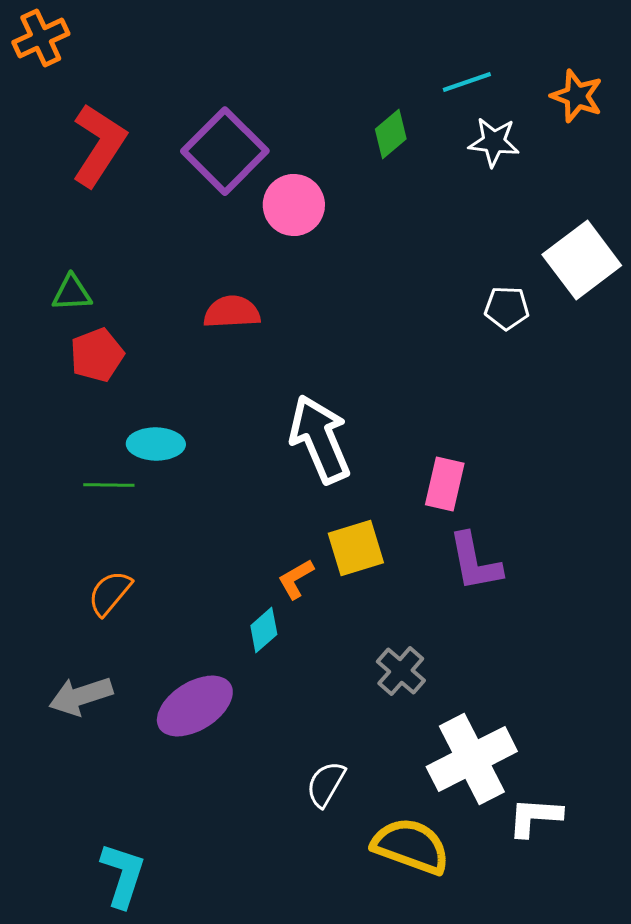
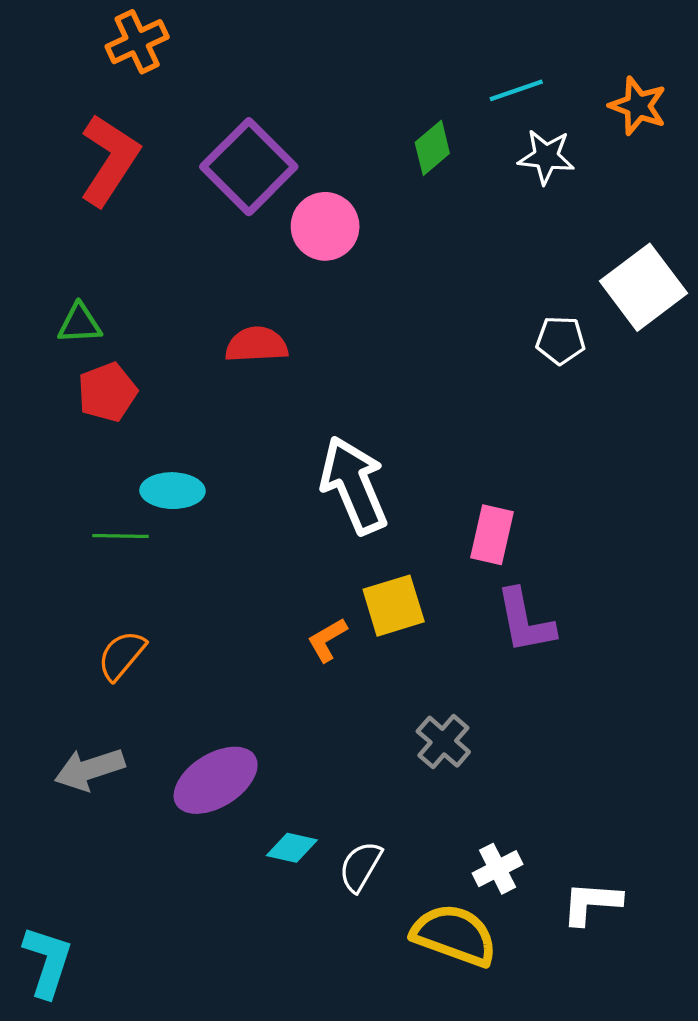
orange cross: (41, 38) -> (137, 42), moved
cyan diamond: (264, 630) -> (292, 848), moved, turned 54
white cross: (472, 759) -> (498, 869), moved, size x0.5
cyan L-shape: (123, 875) -> (48, 962), moved

